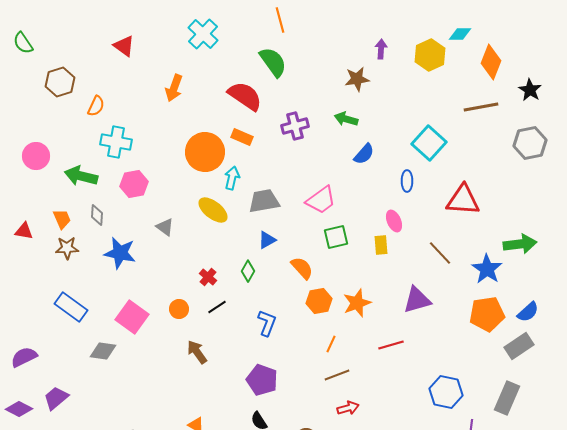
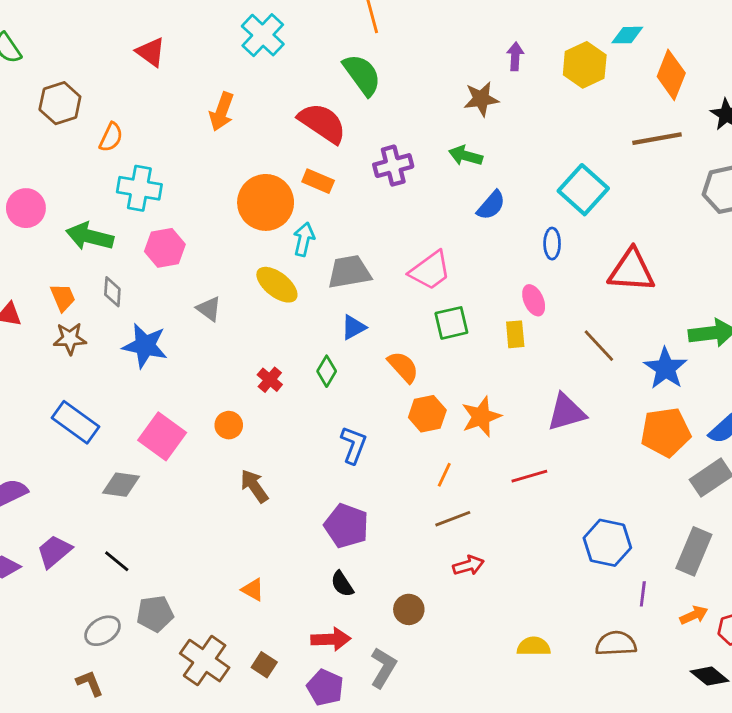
black line: (217, 307) -> (117, 561), moved, turned 72

